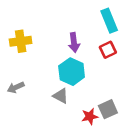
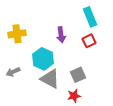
cyan hexagon: (72, 72) -> (43, 59), moved
gray triangle: (61, 96) -> (50, 79), size x1.5
gray square: (108, 109) -> (78, 75), moved

